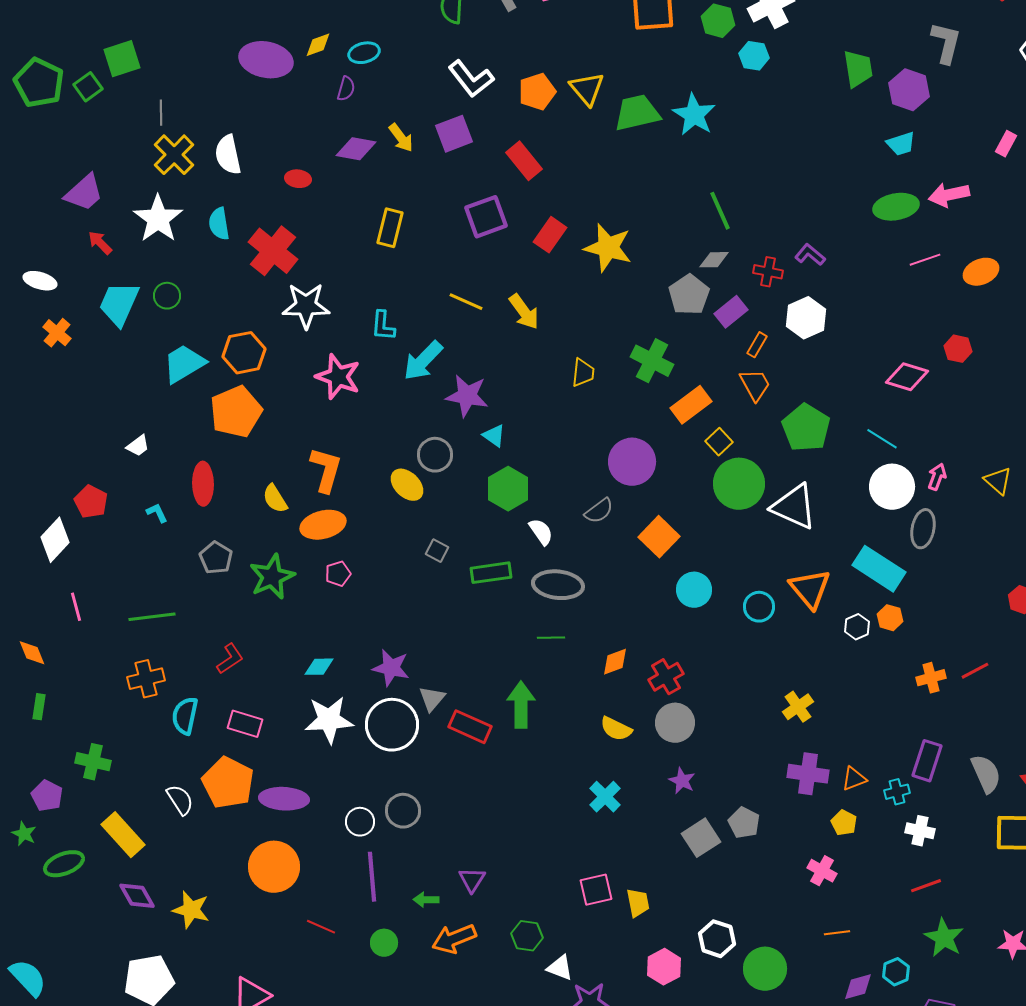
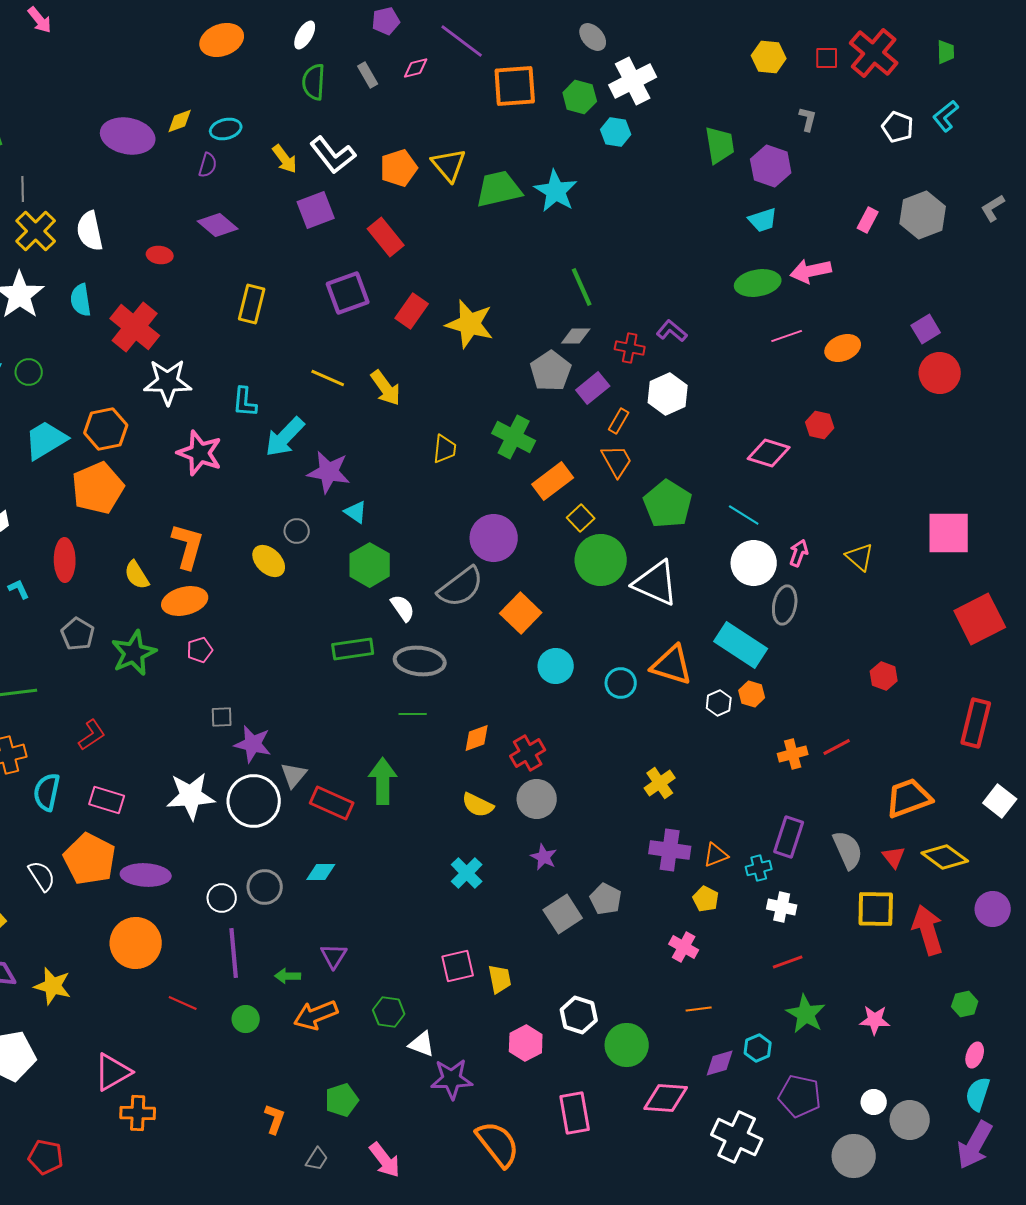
gray L-shape: (946, 43) -> (808, 119), size x0.6
yellow arrow: (401, 138) -> (285, 159), moved
purple diamond: (356, 149) -> (218, 225), turned 30
gray circle: (435, 455) -> (297, 531), size x0.7
gray semicircle: (599, 511) -> (461, 587), size x1.6
gray square: (437, 551) -> (222, 717), moved, turned -30
orange triangle: (810, 589) -> (672, 665), turned -33
cyan diamond: (319, 667) -> (321, 872), moved

